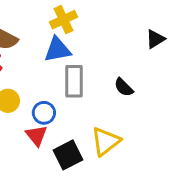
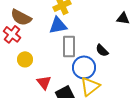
black triangle: (155, 39) -> (123, 18), turned 40
blue circle: (44, 113) -> (84, 67), moved, size x1.5

